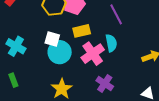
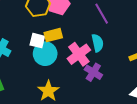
yellow rectangle: (82, 31) -> (53, 35), moved
purple cross: (105, 83) -> (93, 72), moved

